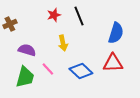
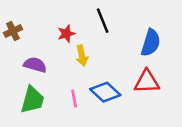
red star: (54, 15) -> (66, 34), moved
pink line: (48, 69) -> (74, 99), moved, turned 32

